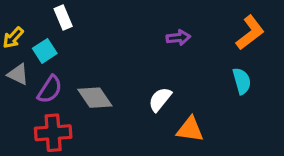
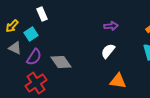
white semicircle: (160, 99) -> (108, 51), moved
red cross: (53, 133) -> (36, 83), turned -30

